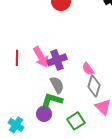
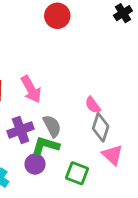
purple cross: (57, 60) -> (21, 130), moved
green square: (76, 121) -> (77, 173), turned -36

